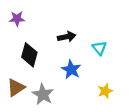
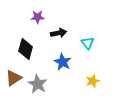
purple star: (17, 19) -> (38, 17), moved

